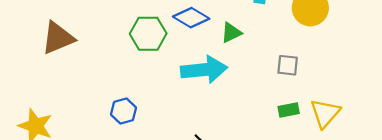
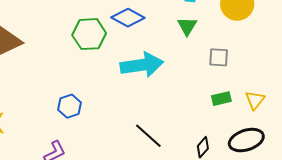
green triangle: (231, 33) -> (187, 26), moved, turned -30
yellow triangle: (325, 113) -> (255, 100), size x0.7

